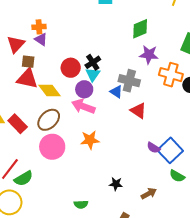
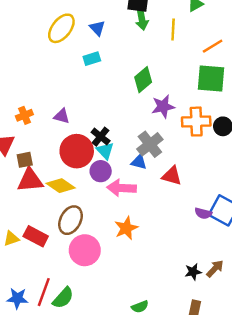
purple triangle: (41, 39) -> (62, 116), moved
red circle: (71, 68) -> (77, 151), size x1.4
gray cross: (129, 81) -> (150, 144), turned -35
pink arrow: (83, 106) -> (122, 188), moved
black star: (116, 184) -> (193, 272), moved

